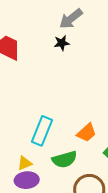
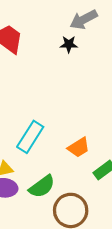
green semicircle: (64, 159) -> (42, 187), moved, turned -30

